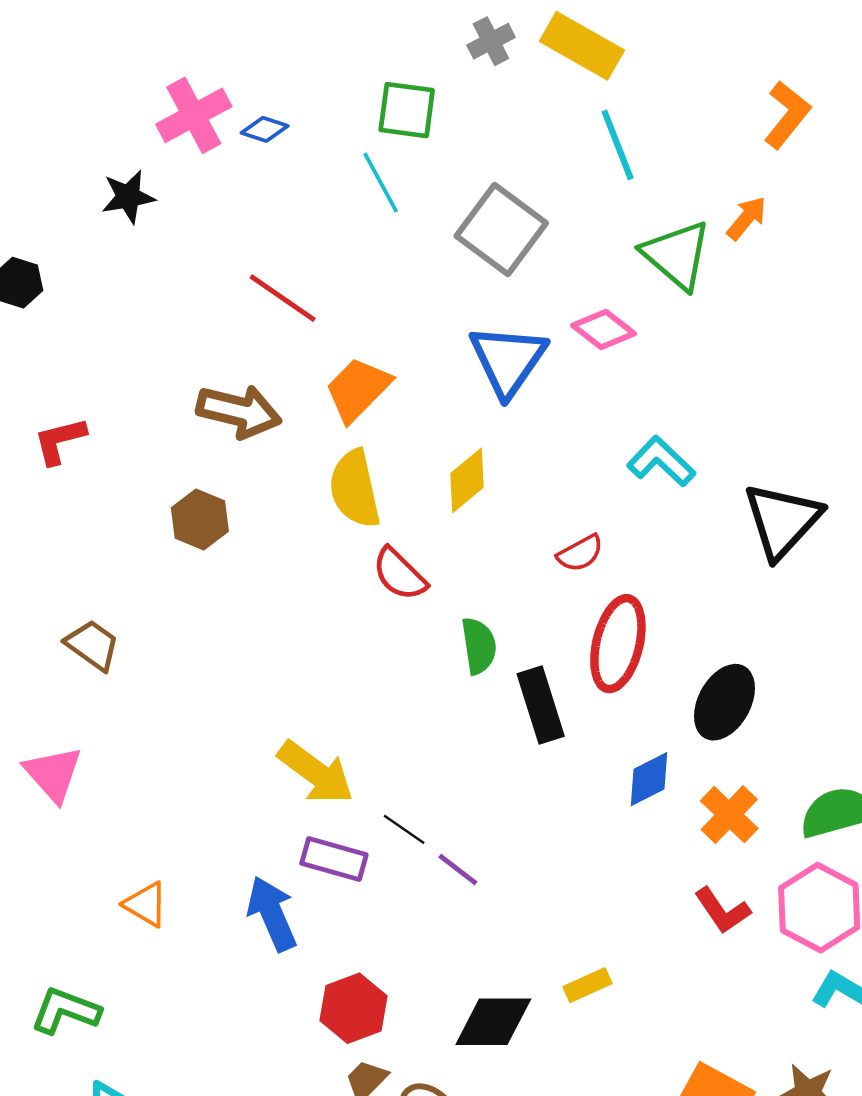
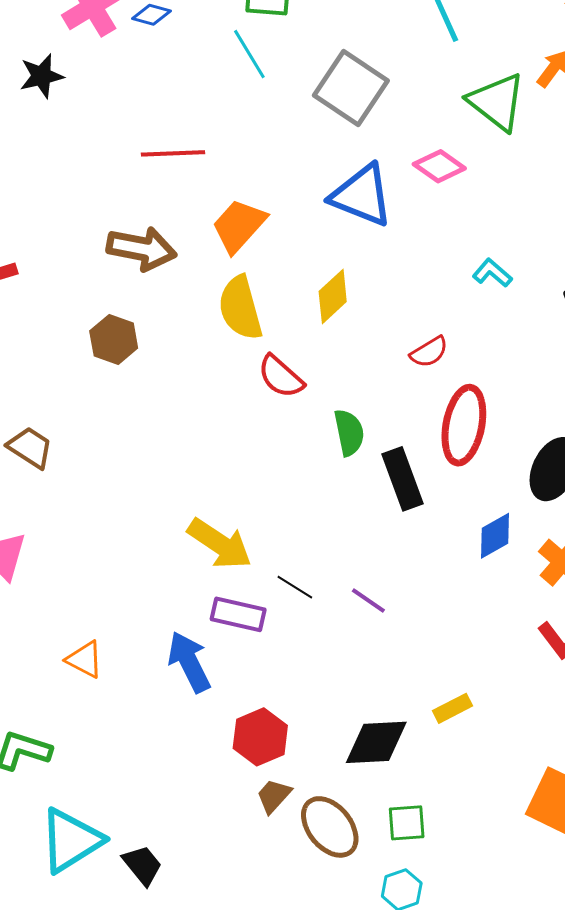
red line: (283, 298) -> (173, 153), turned -34
blue triangle: (508, 360) -> (362, 195), turned -40
cyan L-shape: (661, 461) -> (492, 273), size x0.7
purple line: (458, 870) -> (368, 601), moved

